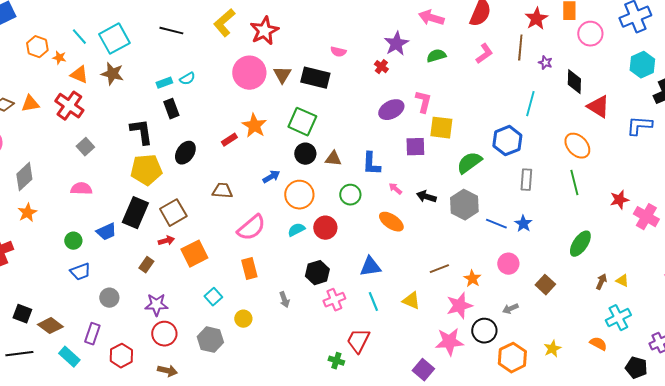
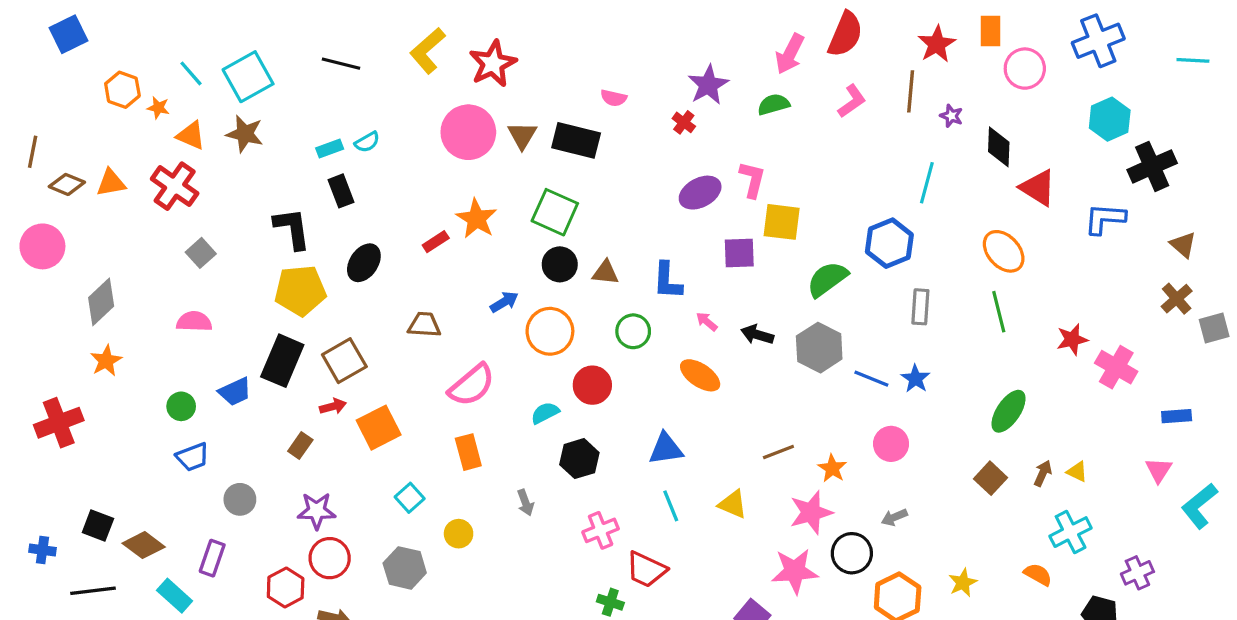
pink arrow: (431, 18) -> (790, 54), moved, turned -80
cyan semicircle: (296, 230) -> (545, 413), moved
brown square: (545, 285) -> (991, 478), moved
pink cross: (334, 300) -> (601, 530), moved
red trapezoid: (358, 341) -> (646, 570), turned -92
red hexagon: (121, 356) -> (286, 587), moved

